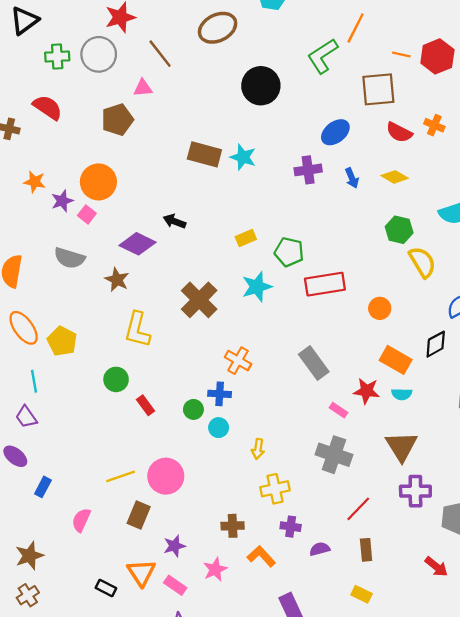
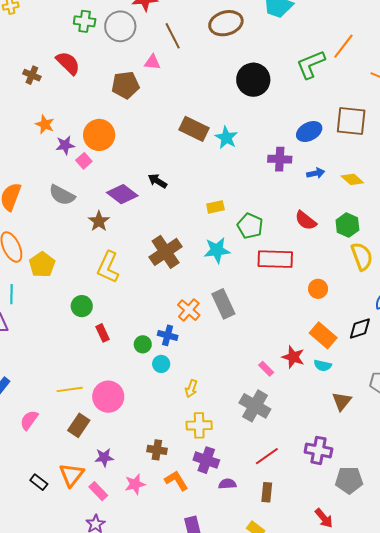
brown square: (378, 89) -> (351, 121), moved
red semicircle: (399, 132) -> (306, 221), moved
blue arrow: (352, 178) -> (316, 173), turned -90
gray rectangle: (314, 363) -> (223, 304), moved
brown triangle: (401, 446) -> (342, 401), moved, size x0.7
purple cross: (291, 527) -> (206, 460), size x1.4

